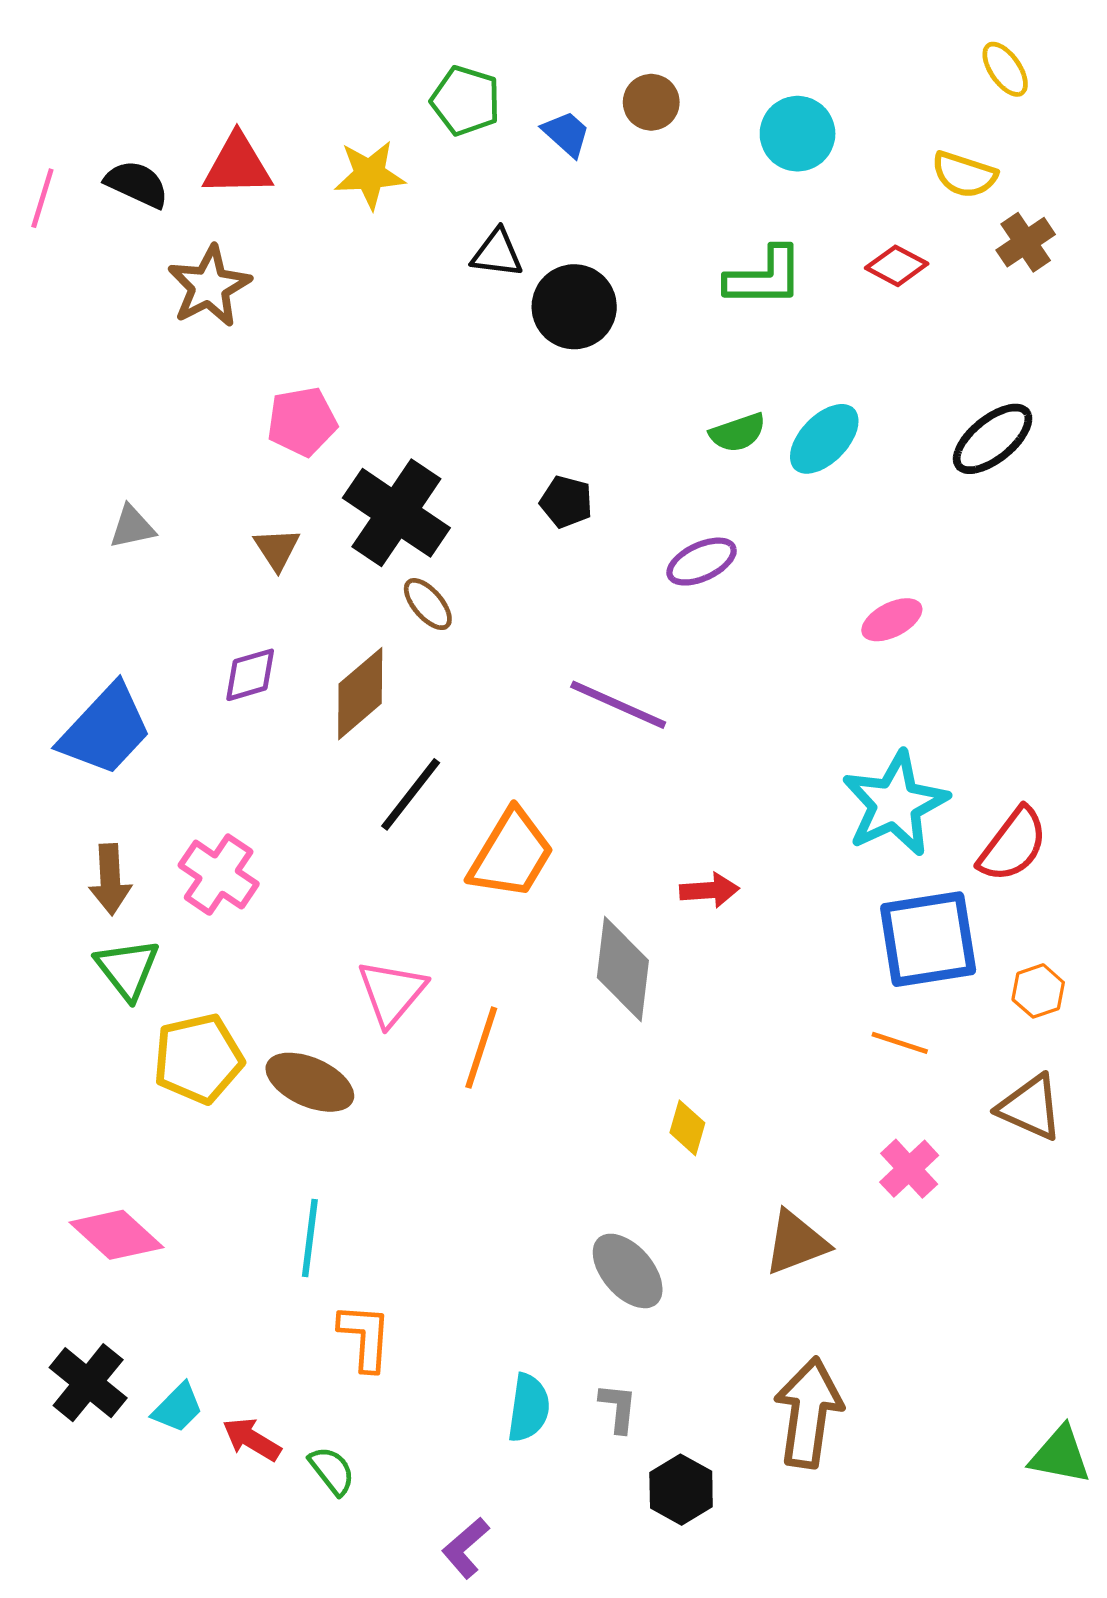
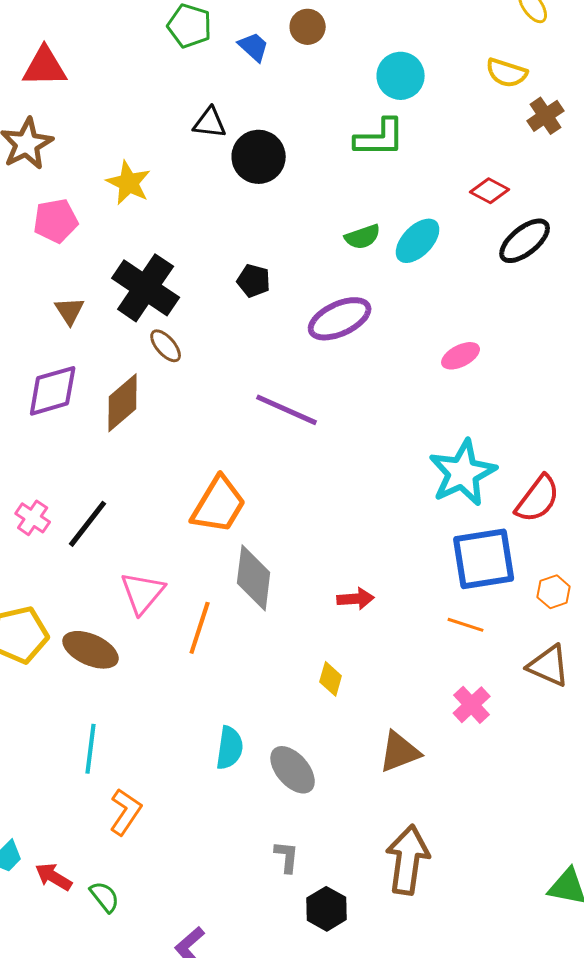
cyan circle: (798, 134) -> (401, 76), moved
yellow star: (370, 175) -> (129, 183), moved, turned 30
red diamond: (897, 266) -> (490, 191), moved
pink pentagon: (302, 422) -> (56, 221), moved
purple ellipse: (702, 562) -> (340, 319), size x1.4
purple diamond: (250, 675) -> (53, 391), size x1.5
black line: (411, 794) -> (88, 524), moved
pink cross: (219, 875) -> (33, 518), size x0.7
red arrow: (709, 890) -> (356, 599), moved
gray diamond: (623, 969) -> (254, 578), moved
orange L-shape: (365, 1337) -> (126, 812), turned 30
cyan semicircle: (529, 1408) -> (230, 748), moved

